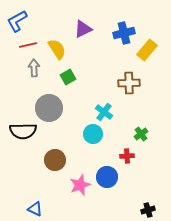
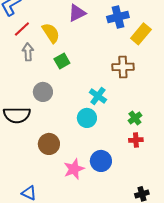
red line: (28, 45) -> (22, 29), turned -30
gray circle: (49, 108) -> (43, 92), size x0.7
red cross: (127, 156) -> (136, 140), moved

